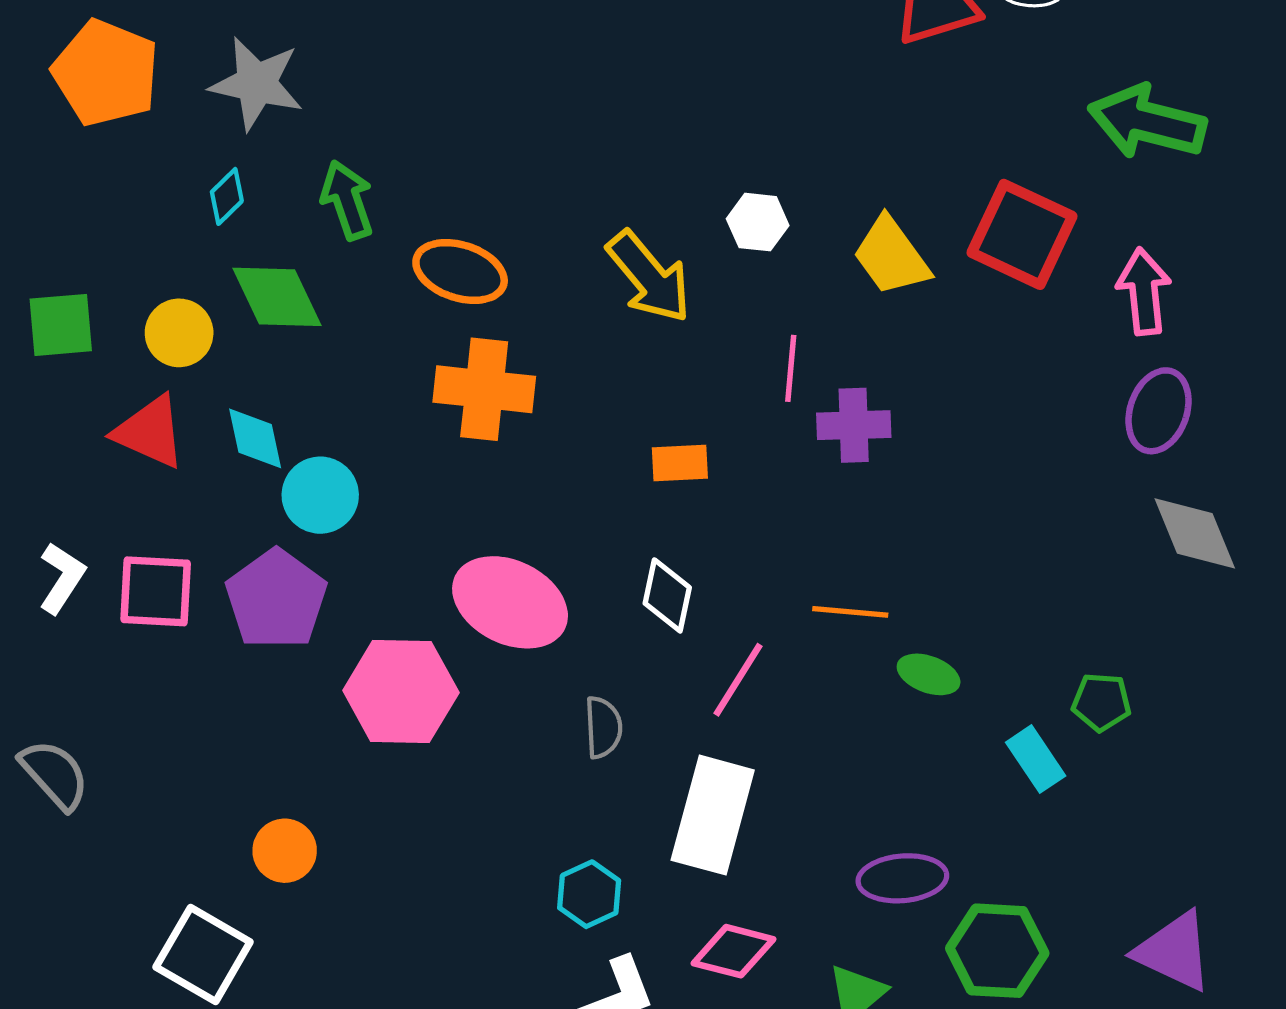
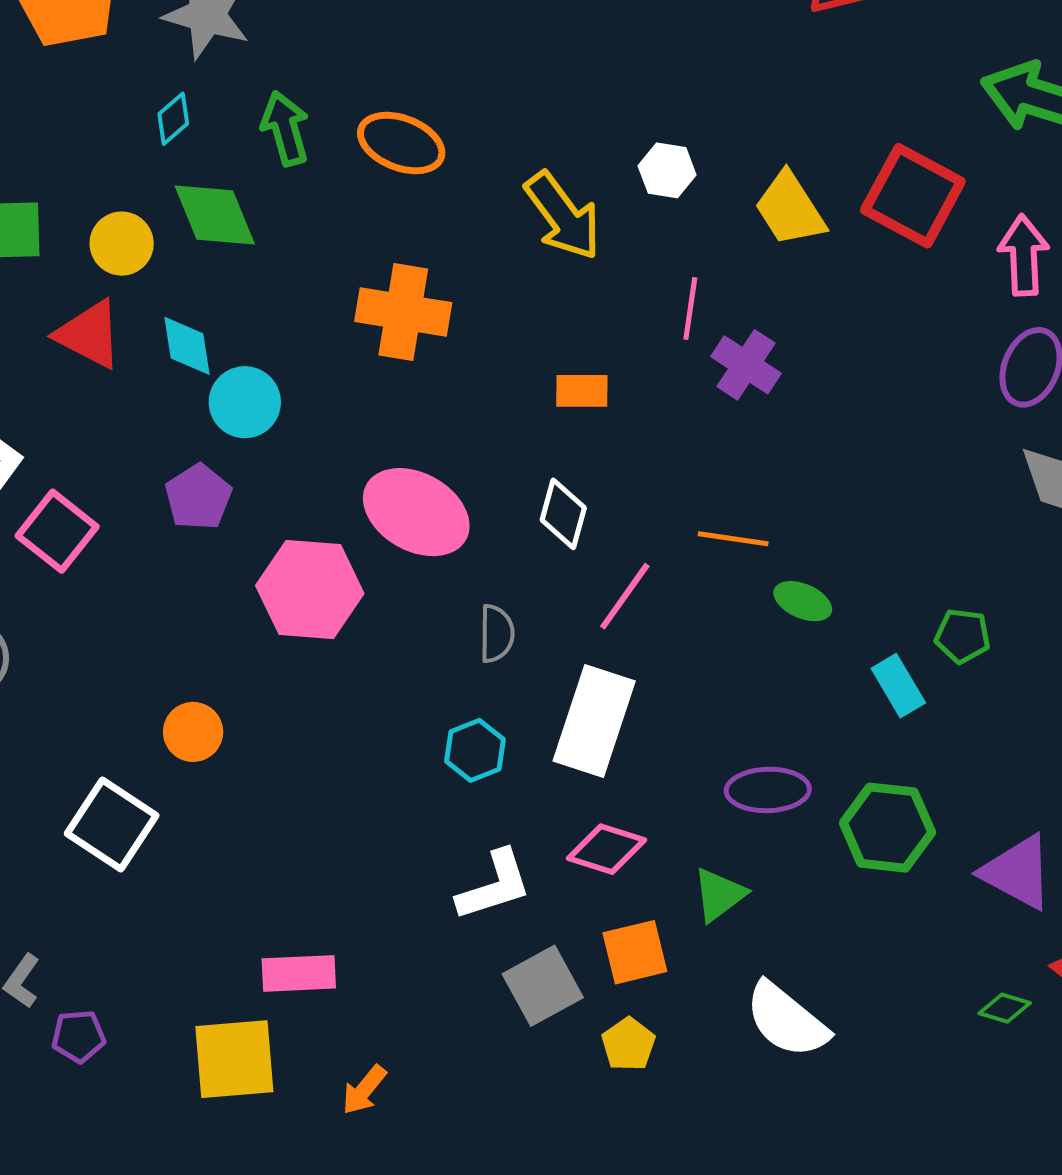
orange ellipse: (460, 271) -> (401, 143), moved
purple cross: (854, 425) -> (746, 365), turned 32
pink square: (156, 591) -> (57, 531), moved, turned 32
purple pentagon: (276, 599) -> (198, 497), size x0.7
cyan hexagon: (589, 894) -> (475, 750), moved
green hexagon: (997, 951) -> (888, 828), moved

